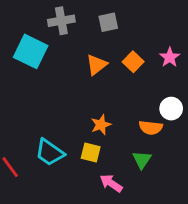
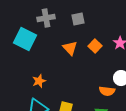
orange triangle: (96, 65) -> (70, 48), turned -35
orange star: (101, 125) -> (39, 81), moved

